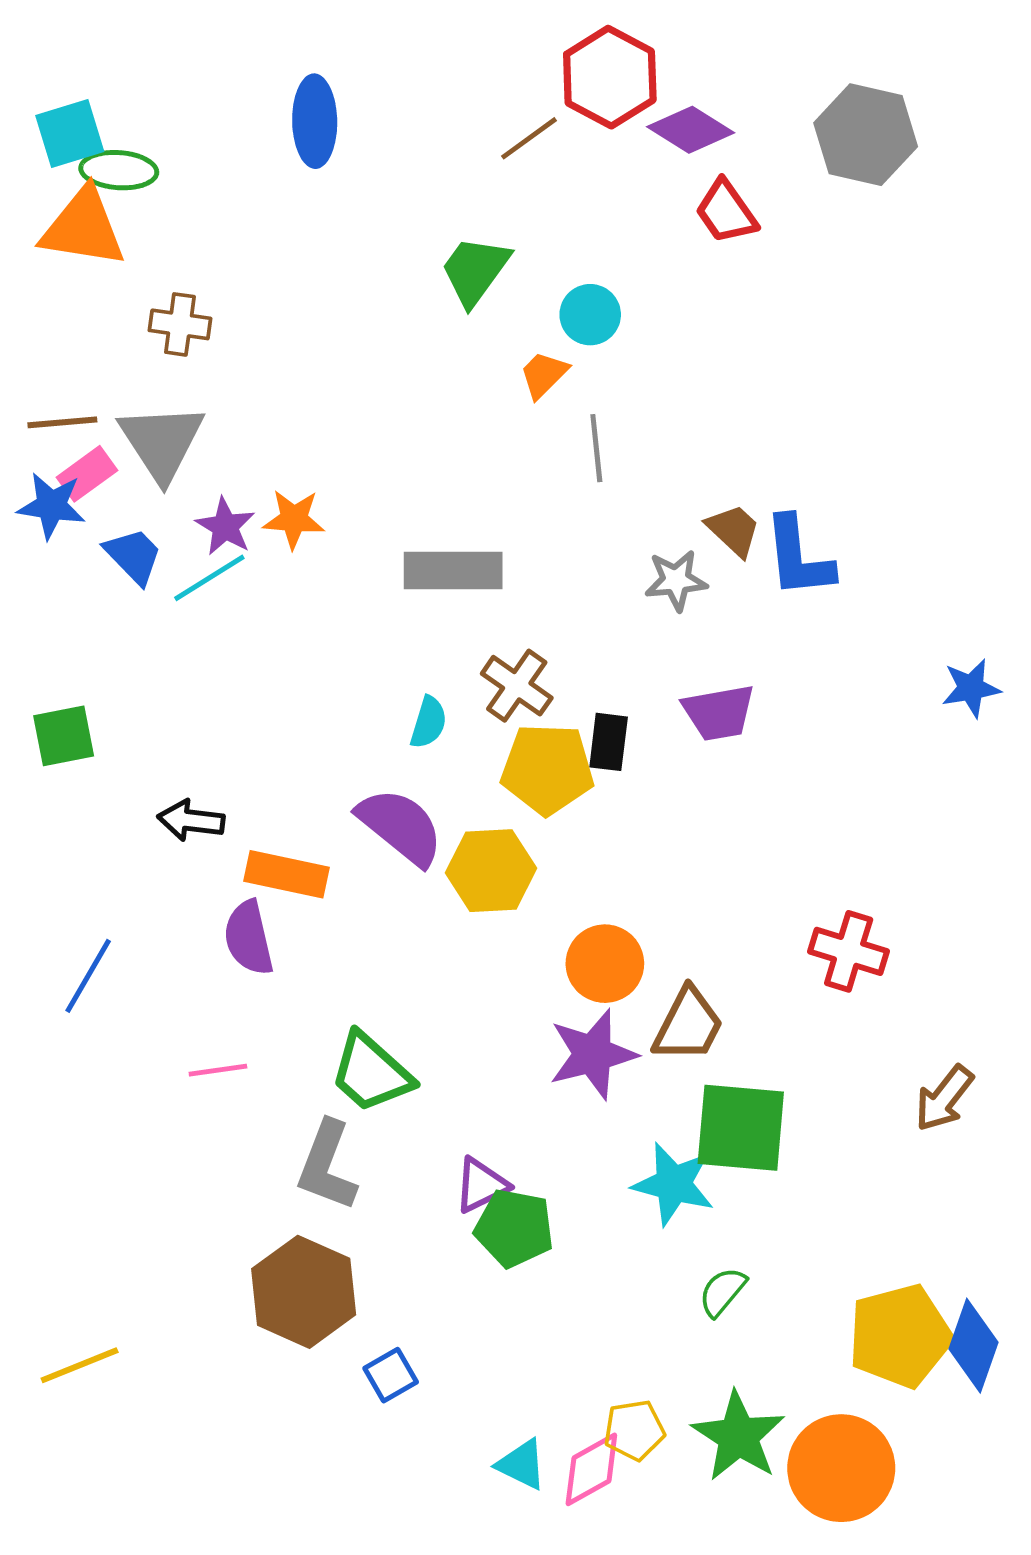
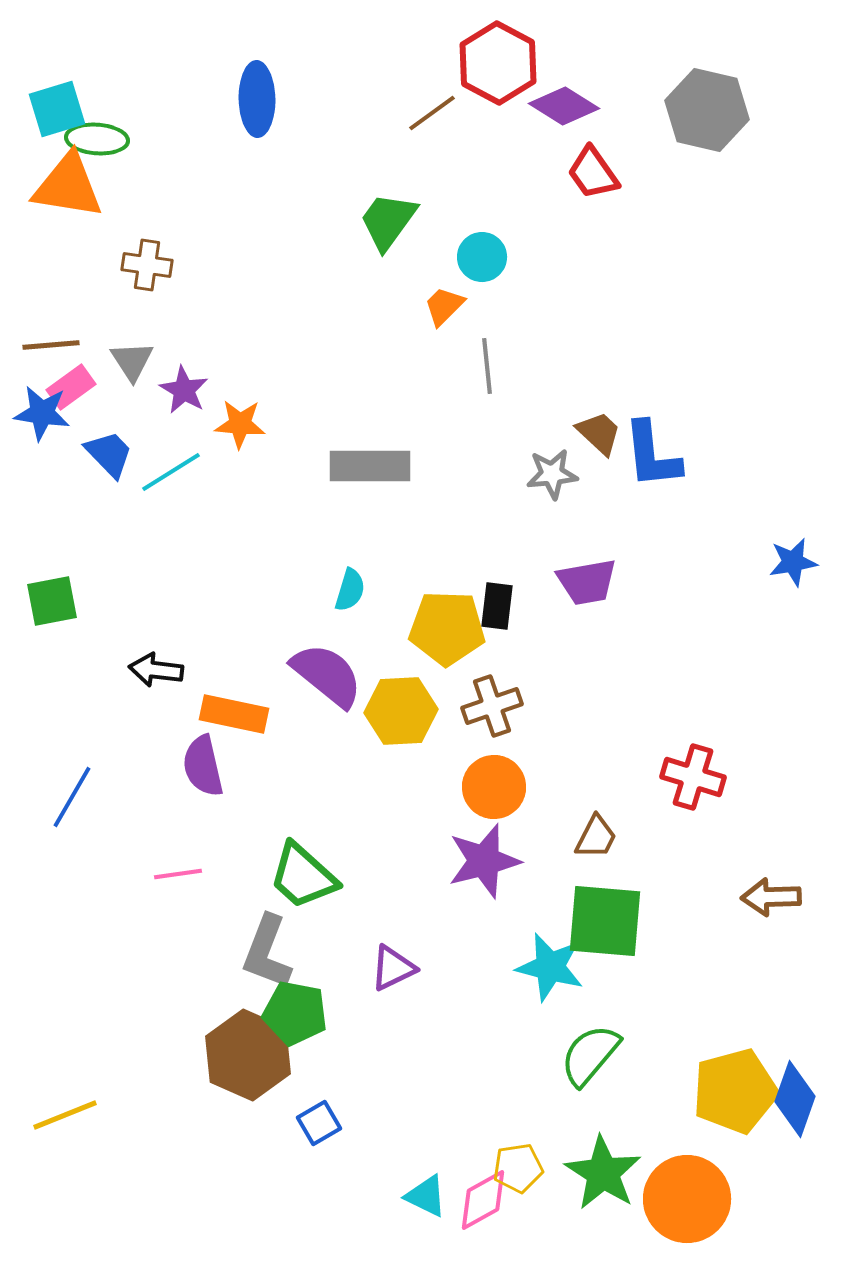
gray triangle: (162, 442) -> (132, 361), size x0.6
purple star: (225, 526) -> (184, 390), moved
brown cross: (517, 686) -> (492, 706), moved, turned 36
brown trapezoid: (688, 1025) -> (596, 837), moved, size x0.7
brown arrow: (944, 1098) -> (771, 897), turned 50
green pentagon: (514, 1228) -> (295, 1013), moved
green semicircle: (722, 1292) -> (590, 1055), size x1.5

